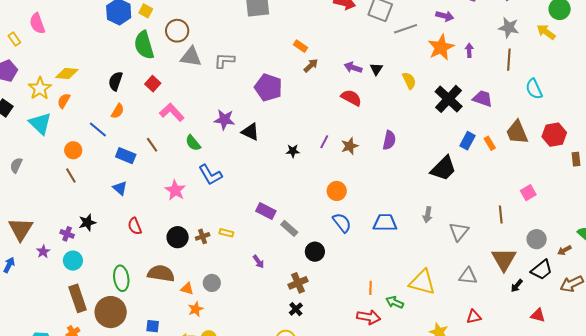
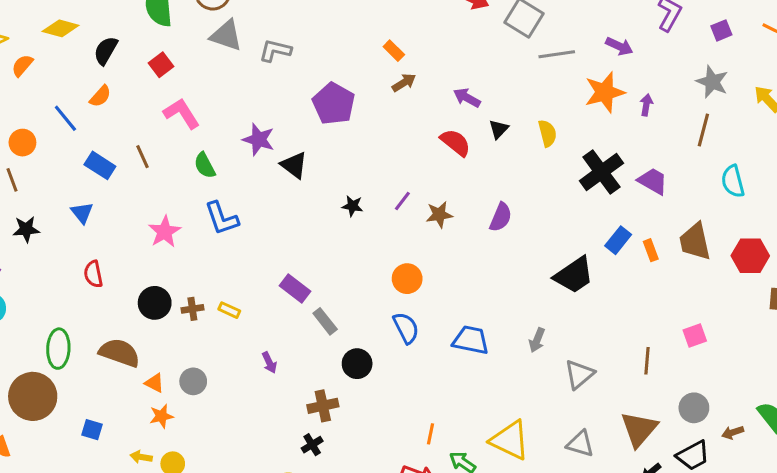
black triangle: (376, 69) -> (499, 129), moved
yellow diamond: (67, 74) -> (61, 28), moved
black star: (87, 222) -> (26, 229), moved

